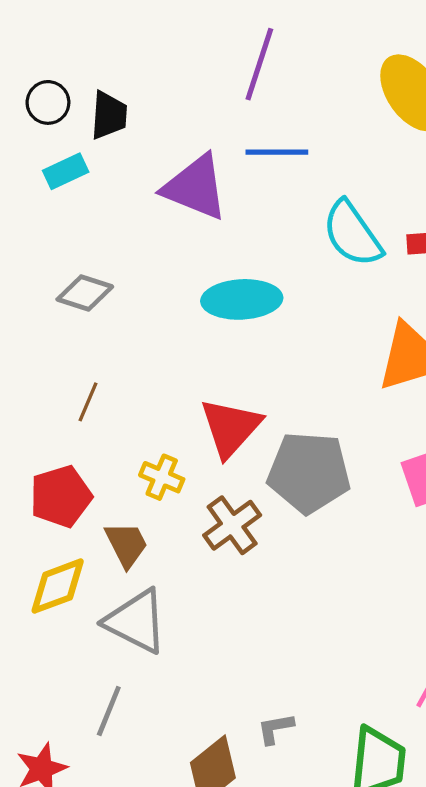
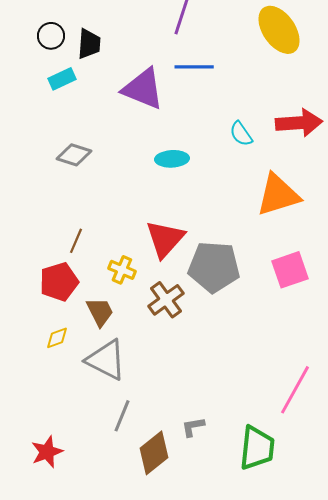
cyan semicircle: (352, 234) -> (241, 134), moved, size x0.6
cyan ellipse: (242, 299) -> (172, 159), size x0.7
brown line: (88, 402) -> (76, 241), moved
yellow diamond: (58, 586) -> (57, 338), size x0.6
gray line: (109, 711) -> (122, 416), moved

